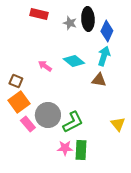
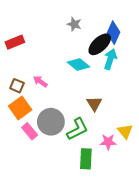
red rectangle: (39, 14) -> (15, 42), moved, turned -36
black ellipse: (88, 19) -> (100, 44), moved, turned 50
pink arrow: (45, 66) -> (40, 81), moved
brown triangle: (99, 80) -> (94, 104), moved, turned 49
pink star: (65, 148) -> (108, 142), moved

